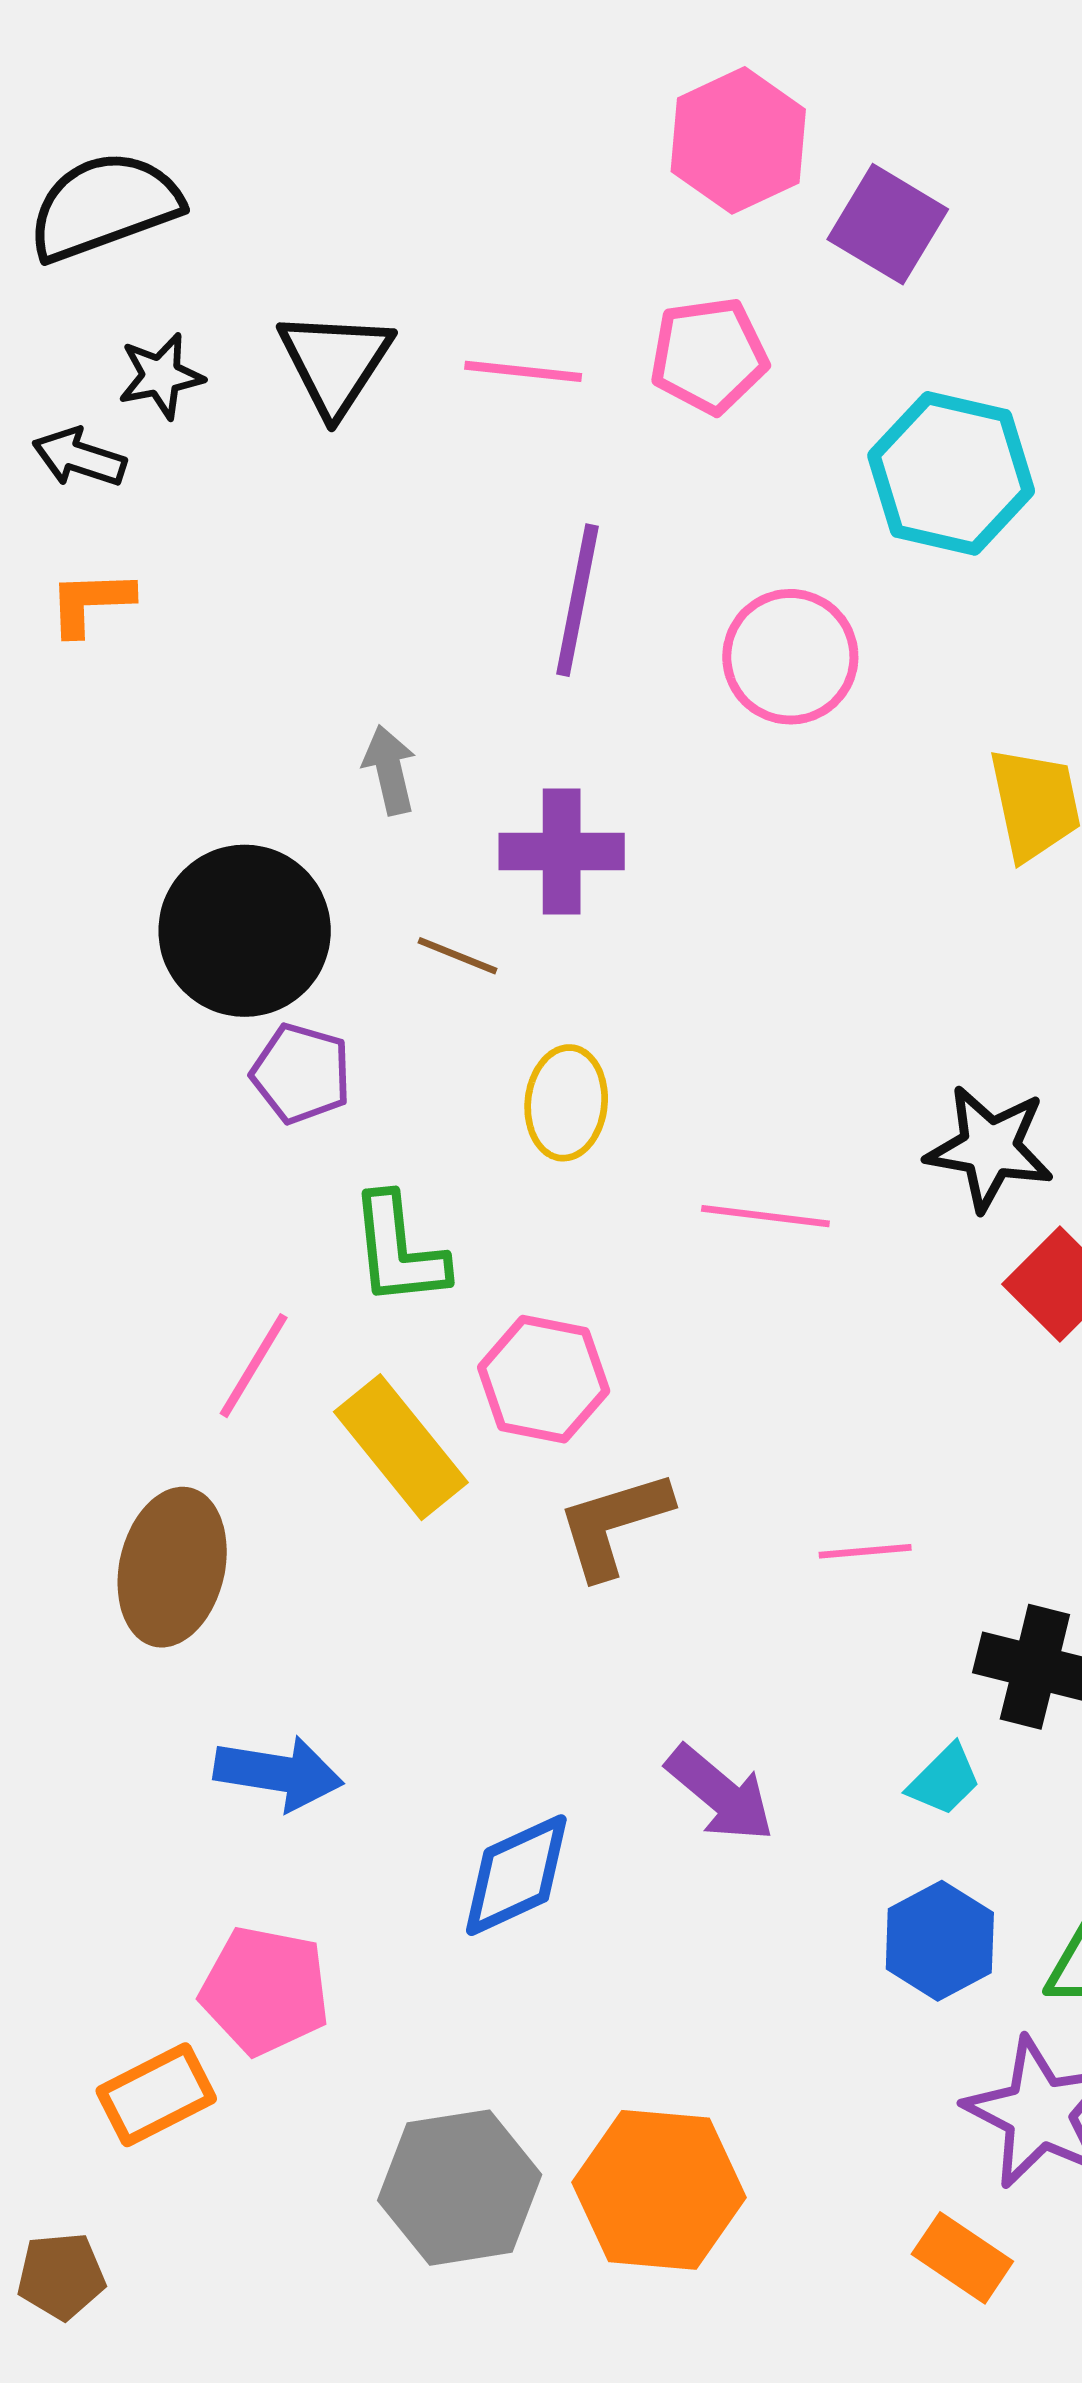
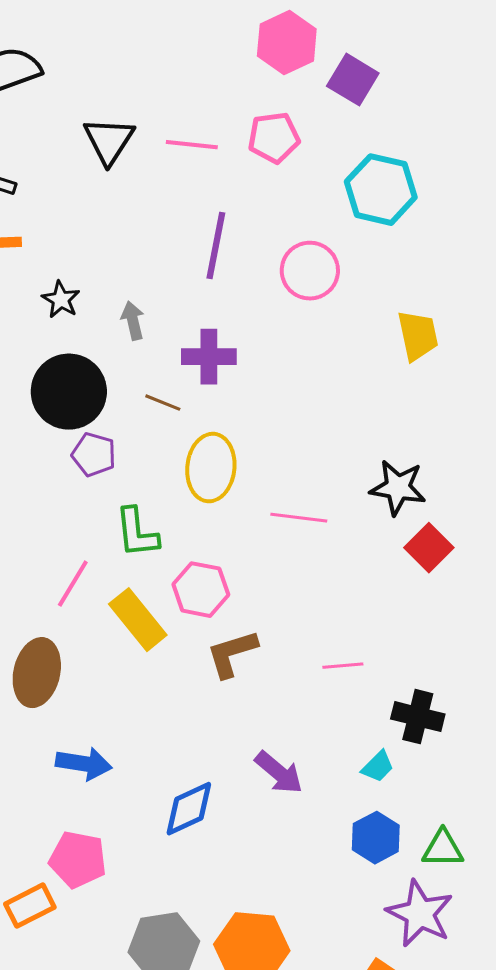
black star: (161, 376) -> (61, 300), moved, turned -30
yellow ellipse: (566, 1103) -> (211, 468), size x1.4

